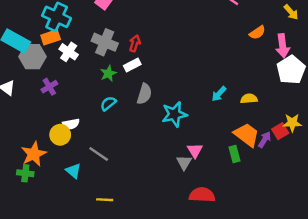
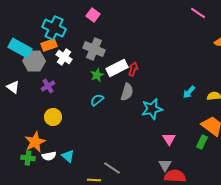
red arrow: (135, 43) -> (133, 69), moved
white rectangle: (132, 65) -> (117, 68), size x1.5
white semicircle: (71, 124) -> (49, 156), moved
yellow circle: (60, 135) -> (53, 117), moved
gray line: (99, 154) -> (112, 168), moved
green rectangle: (235, 154) -> (202, 142), turned 40
gray triangle: (184, 162) -> (165, 165), moved

